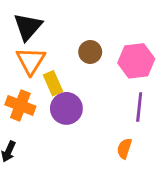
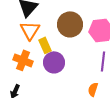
brown circle: (90, 52) -> (70, 24), size x1.6

